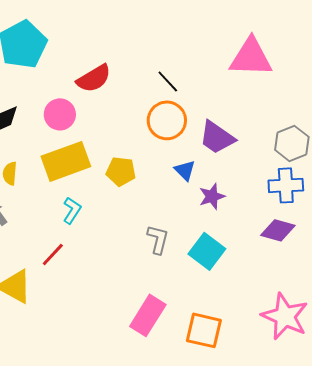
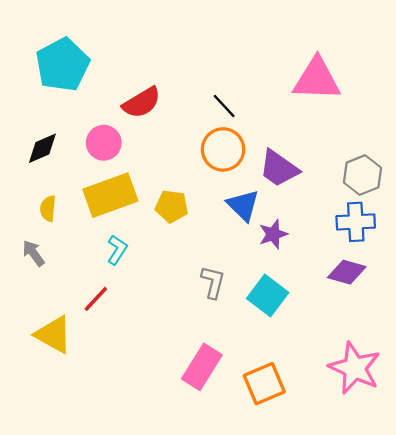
blue triangle: (185, 170) -> (243, 205), size x1.4
orange square: (204, 330) -> (264, 384), turned -36

